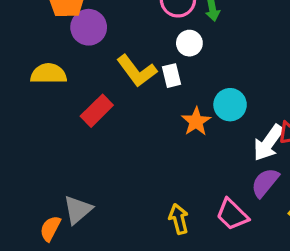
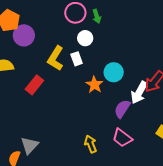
yellow L-shape: (137, 71) -> (56, 58), turned 75
purple semicircle: (265, 183) -> (122, 109), moved

